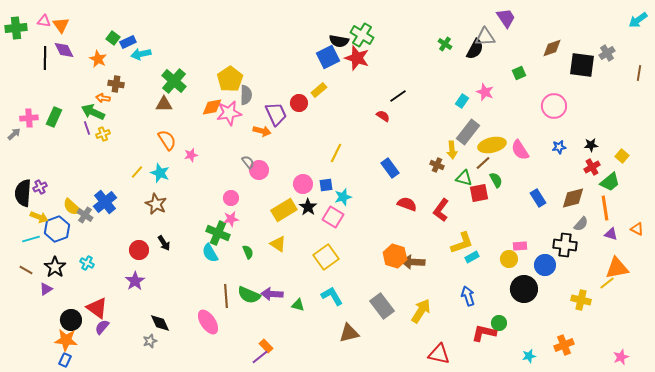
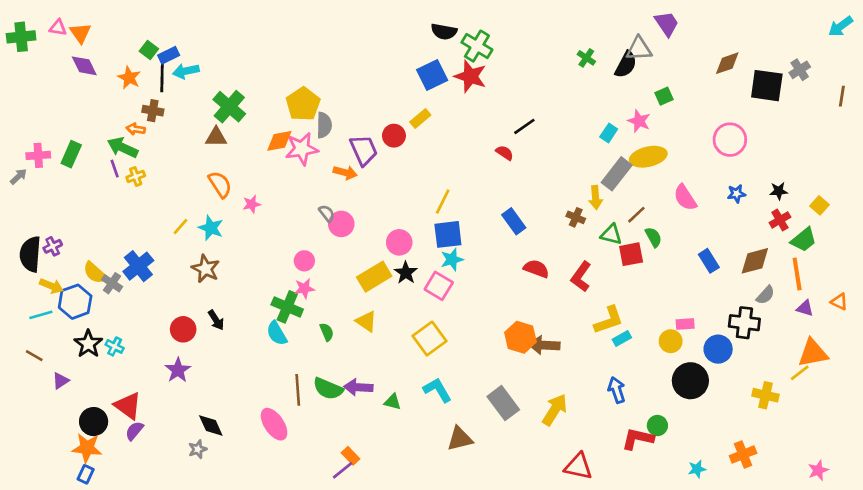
black semicircle: (339, 41) -> (444, 32), moved
black line: (45, 58) -> (162, 76), moved
green square: (519, 73) -> (664, 96), moved
yellow ellipse: (492, 145) -> (648, 157), moved
blue square: (326, 185) -> (448, 234), moved, size x1.6
black star: (55, 267) -> (88, 344), moved

